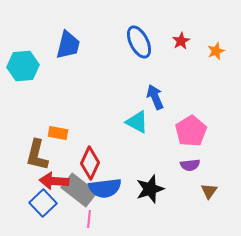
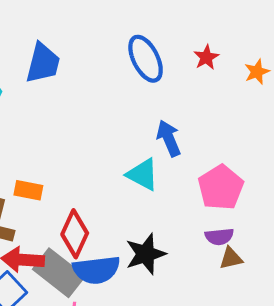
black star: (150, 189) -> (146, 254), moved
brown triangle: (209, 191) -> (231, 258), moved, turned 42

